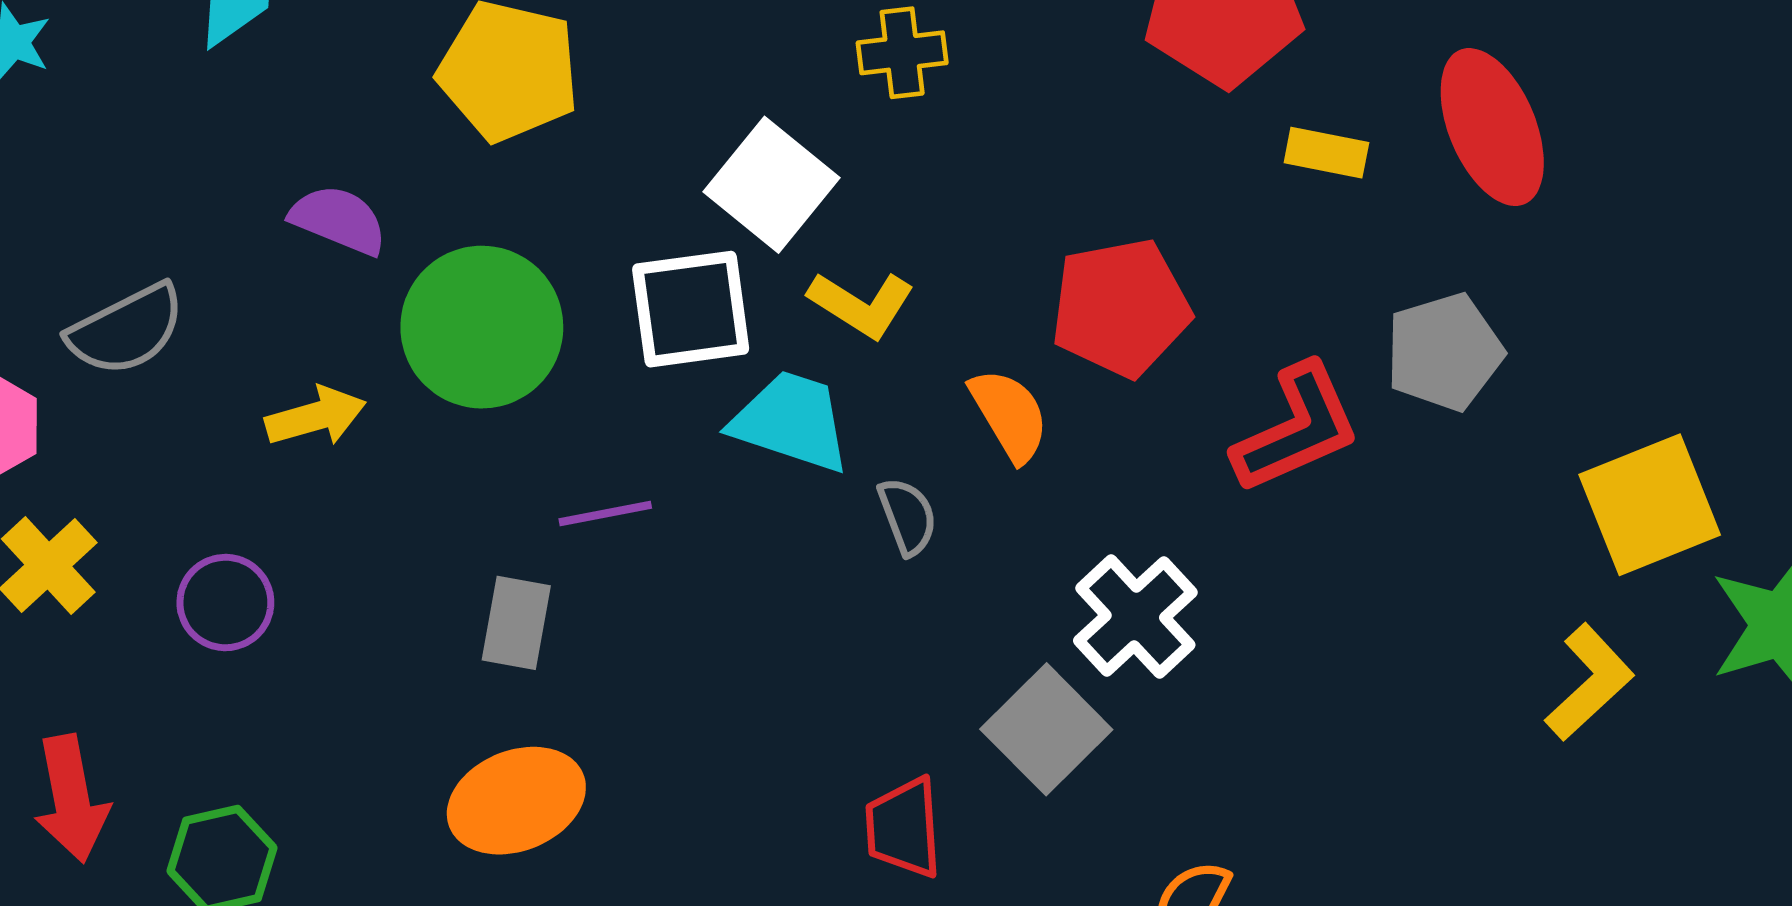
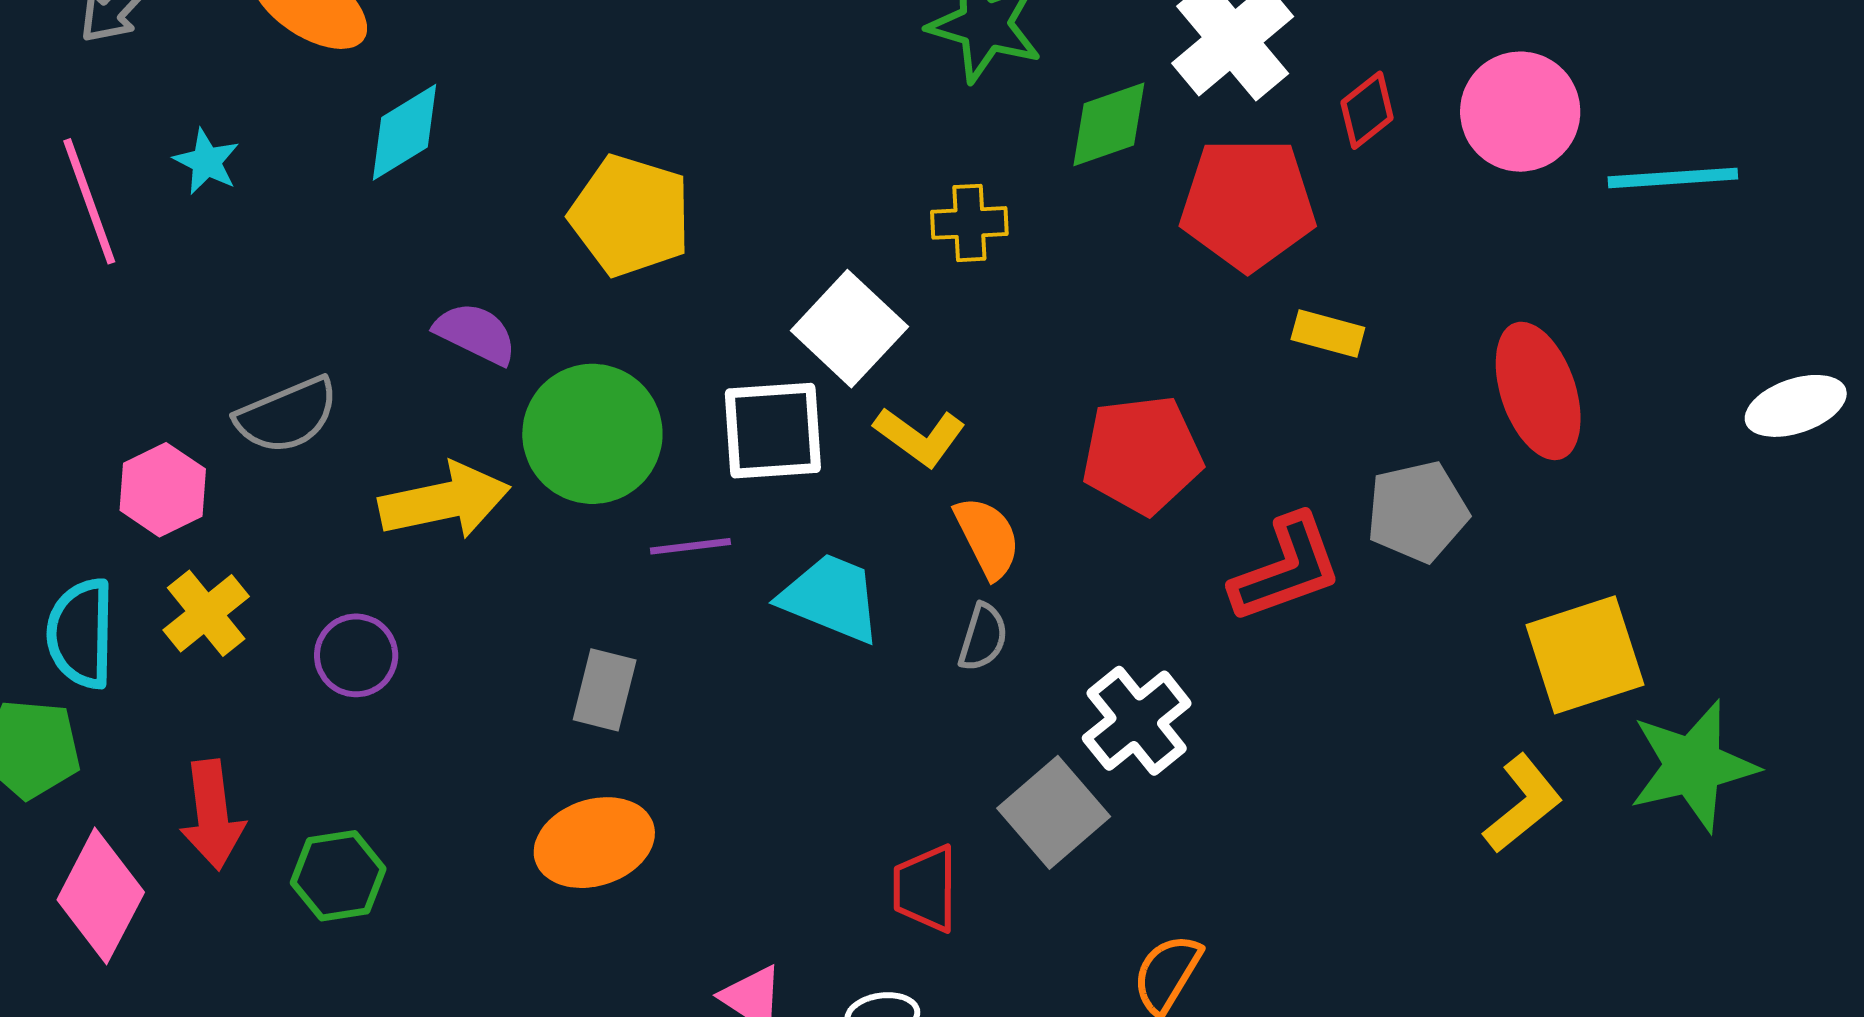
red ellipse: (1492, 127) -> (1538, 391), moved
orange semicircle: (1009, 415) -> (987, 537), moved
yellow arrow: (316, 417) -> (445, 501), size x1.5
cyan trapezoid: (791, 421) -> (831, 598), moved
purple line: (605, 514) -> (690, 546), moved
gray semicircle: (907, 516) -> (983, 637), moved, turned 34

